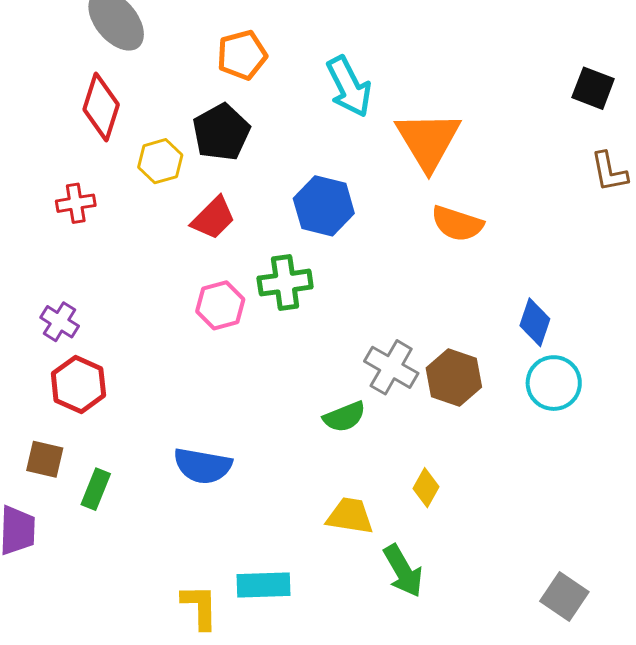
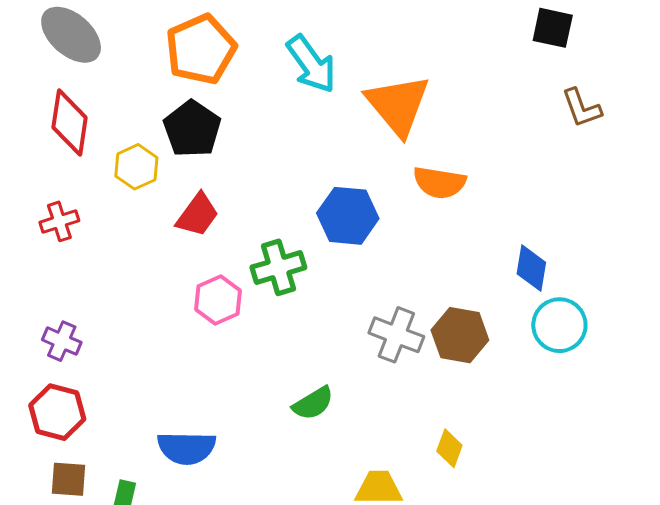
orange pentagon: (242, 55) -> (201, 49), size x1.4
blue hexagon: (324, 206) -> (348, 216), moved
red hexagon: (78, 384) -> (57, 412), moved
green semicircle: (344, 417) -> (313, 403), moved
blue semicircle: (203, 466) -> (186, 448), moved

